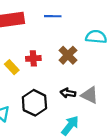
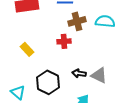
brown cross: (68, 55) -> (77, 21), moved, turned 30
red cross: (33, 58) -> (64, 41), moved

